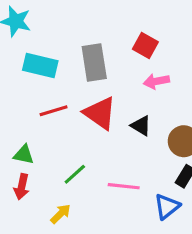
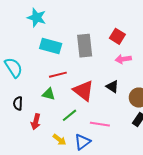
red triangle: (100, 113) -> (83, 91), moved
green triangle: (24, 155) -> (49, 94), moved
blue triangle: (167, 206) -> (83, 142), moved
yellow arrow: (61, 214) -> (59, 140), turned 80

